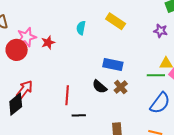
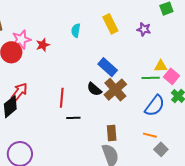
yellow rectangle: (116, 21) -> (110, 24), turned 30
purple star: (160, 31) -> (144, 29), moved
blue rectangle: (113, 65) -> (108, 67), turned 30
brown cross: (121, 87) -> (115, 90), size x1.6

